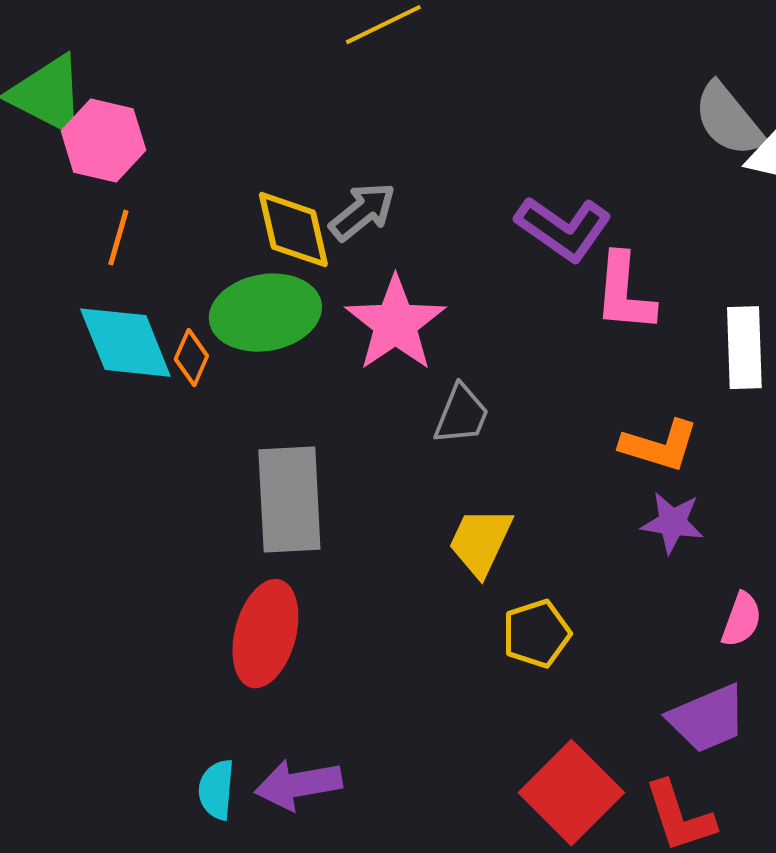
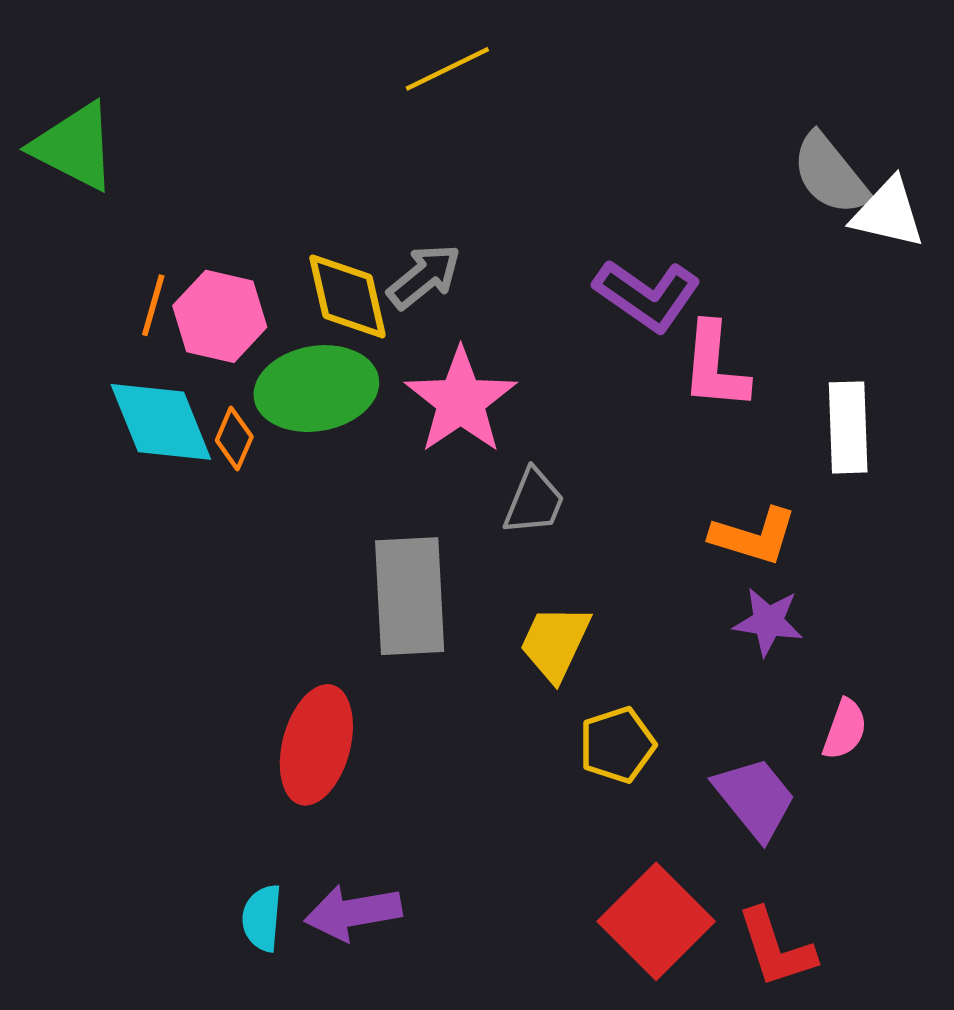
pink hexagon: (103, 141) -> (220, 316), moved
gray rectangle: (289, 500) -> (410, 596), moved
purple trapezoid: (707, 719) -> (755, 798), moved, turned -106

